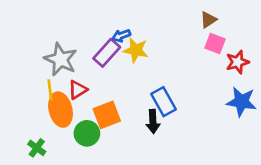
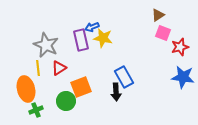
purple rectangle: (107, 53) -> (81, 40), turned -55
orange ellipse: (61, 110) -> (26, 89), moved
green cross: (37, 148) -> (36, 110), moved, turned 32

